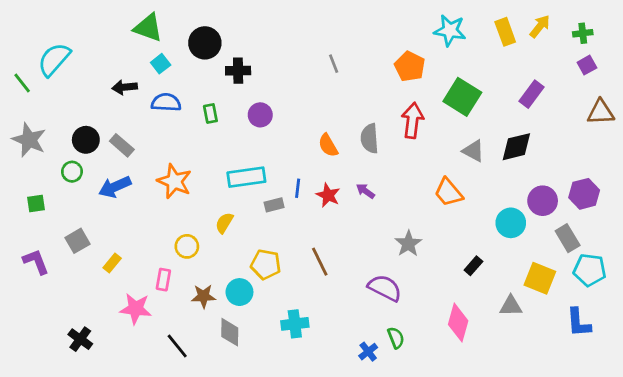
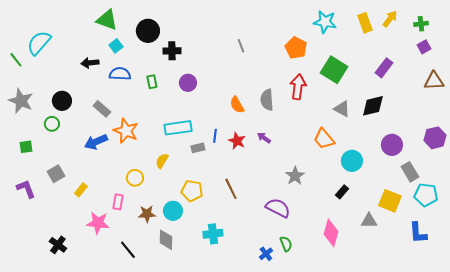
gray rectangle: (122, 145) -> (102, 109), moved
blue arrow: (115, 187) -> (96, 142), moved
purple hexagon: (584, 194) -> (435, 138), moved
cyan circle: (511, 223) -> (352, 161), moved

